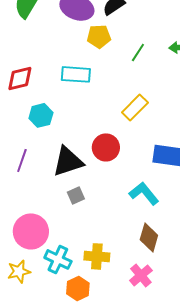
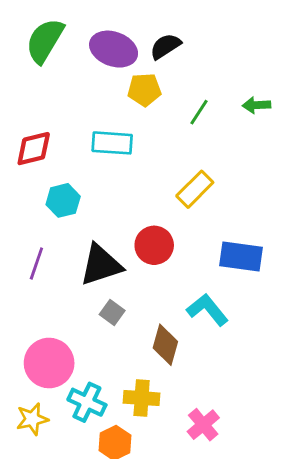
gray square: (76, 195) -> (112, 313), turned -30
brown diamond: (149, 237) -> (165, 345), moved

